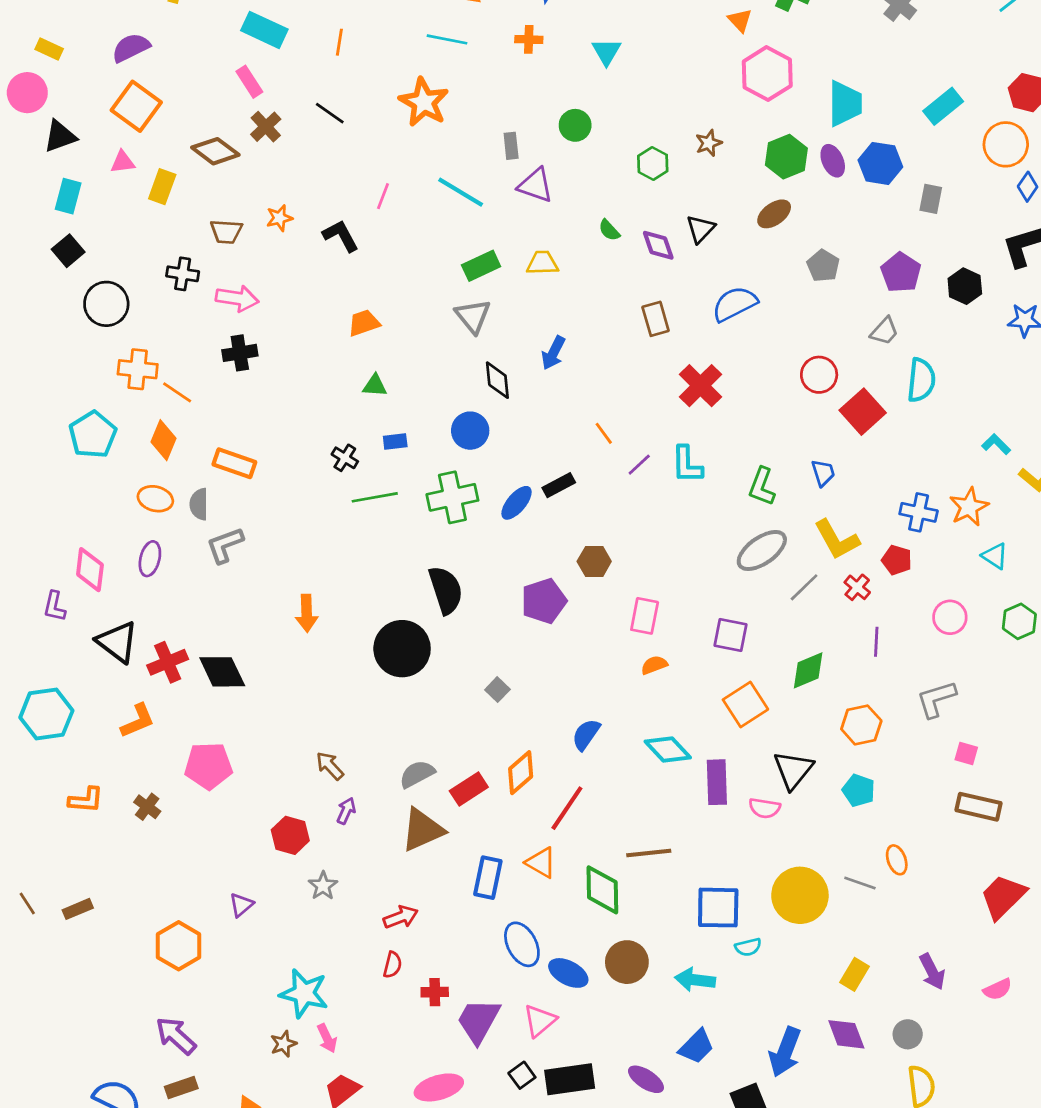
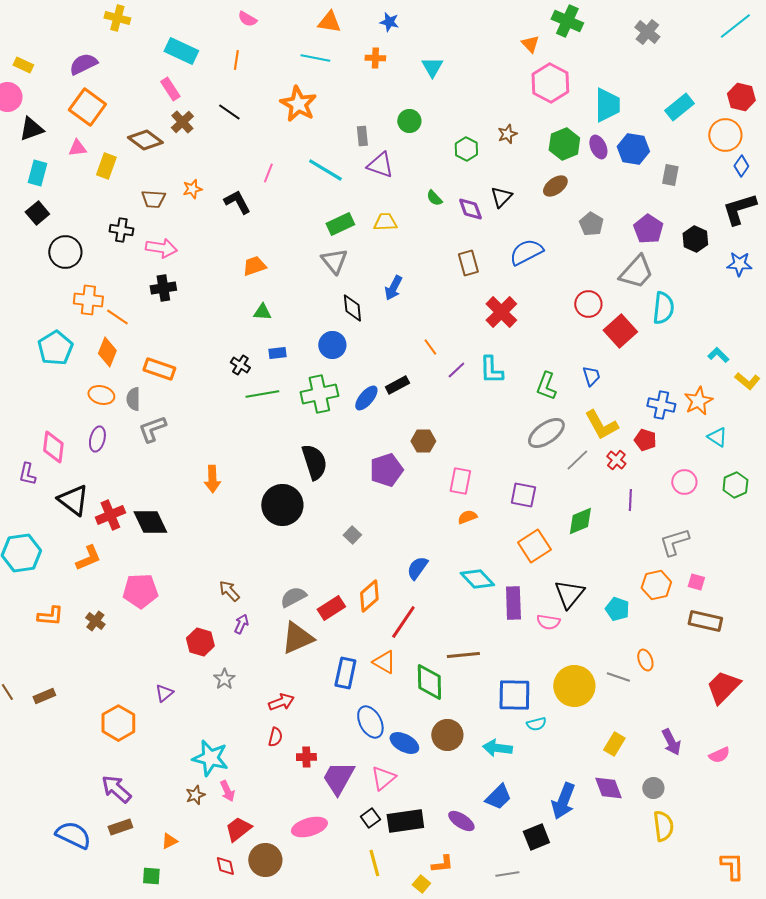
gray trapezoid: (884, 331) -> (636, 272), size x1.6
orange hexagon: (861, 725) -> (656, 585), moved

